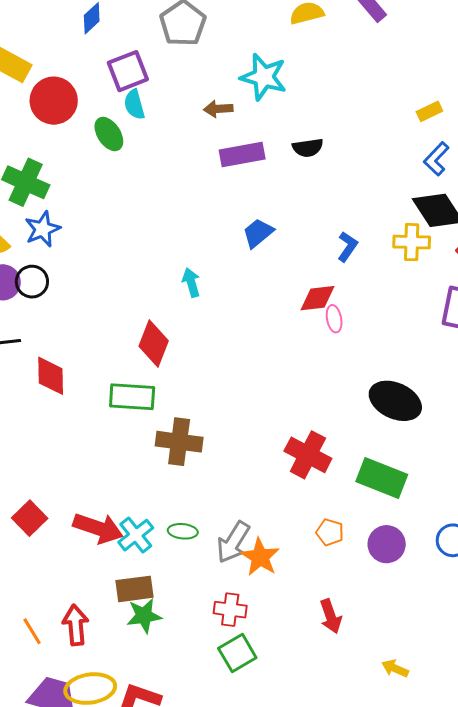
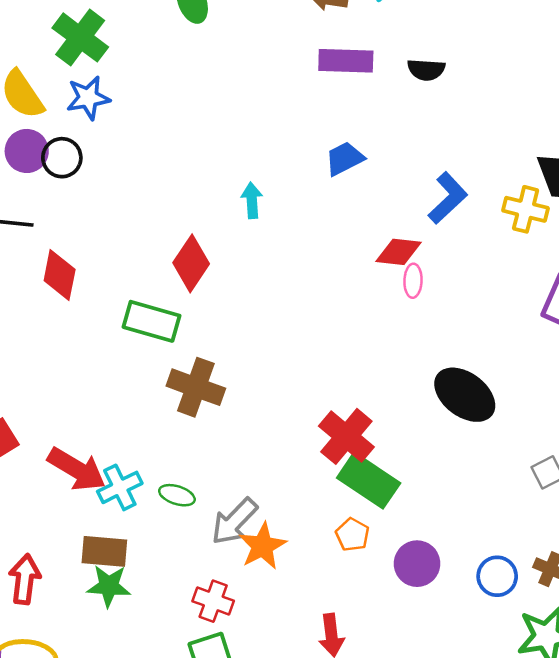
blue L-shape: (347, 247) -> (448, 198), size x1.4
green rectangle: (382, 478) -> (369, 480), moved

